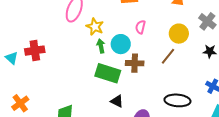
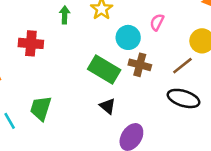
green arrow: (101, 46) -> (65, 15), moved
red cross: (35, 51) -> (31, 43), moved
black ellipse: (177, 100) -> (184, 98), moved

